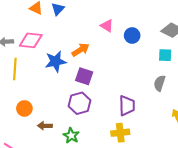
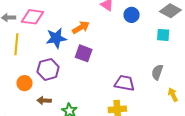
gray semicircle: (160, 83) -> (157, 72), moved
purple hexagon: (80, 103) -> (48, 69), moved
purple trapezoid: (127, 106) -> (125, 83), turned -80

